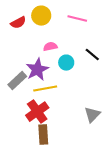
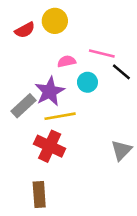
pink line: (77, 19) -> (102, 54), moved
red cross: (37, 112) -> (50, 146), turned -30
brown rectangle: (43, 135) -> (39, 195), moved

